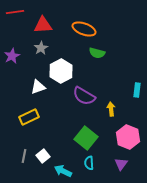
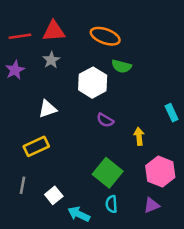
red line: (15, 12) -> (20, 36), moved
white hexagon: (61, 71) -> (93, 83), moved
cyan rectangle: (137, 90) -> (172, 113), turned -32
purple semicircle: (84, 96) -> (105, 120), size x0.6
gray line: (24, 156) -> (22, 185), moved
purple triangle: (121, 164) -> (152, 205), turned 32

